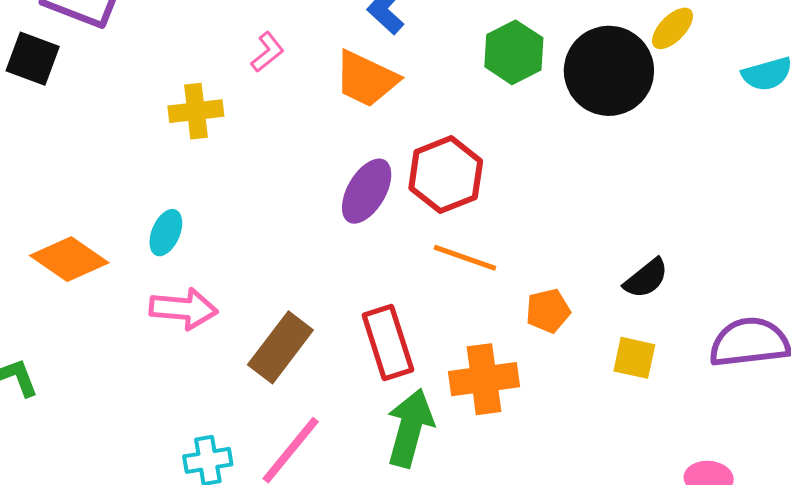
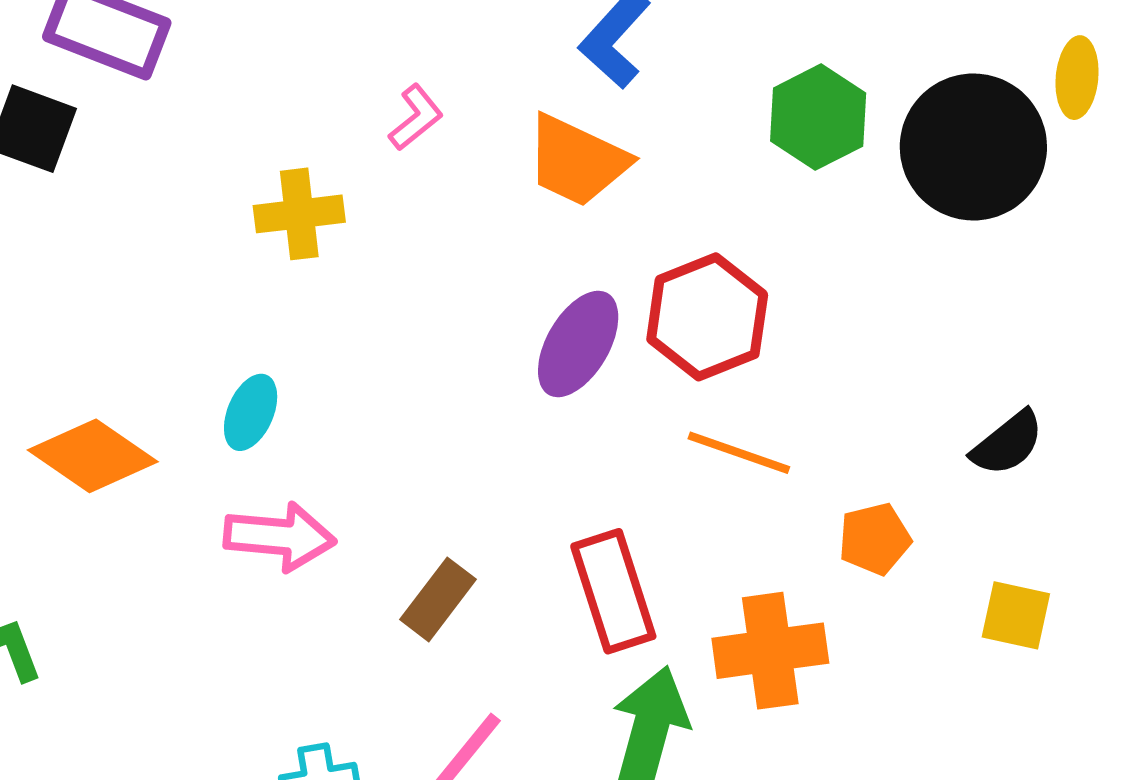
yellow ellipse: (672, 28) -> (1077, 78), turned -39
black semicircle: (646, 278) -> (1008, 443), moved
brown rectangle: (280, 347) -> (438, 599), size x0.7

